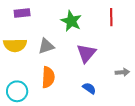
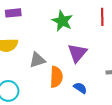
gray triangle: (46, 46) -> (37, 60), moved
orange semicircle: (48, 77) -> (56, 77), moved

